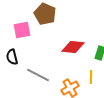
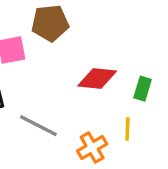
brown pentagon: (45, 14) -> (50, 23), turned -30

